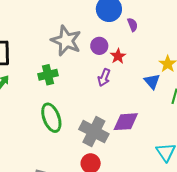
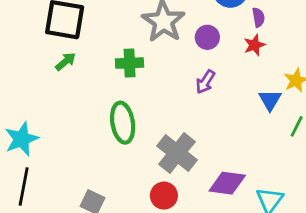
red star: (118, 56) -> (254, 45), moved
purple diamond: (126, 122) -> (227, 183), moved

